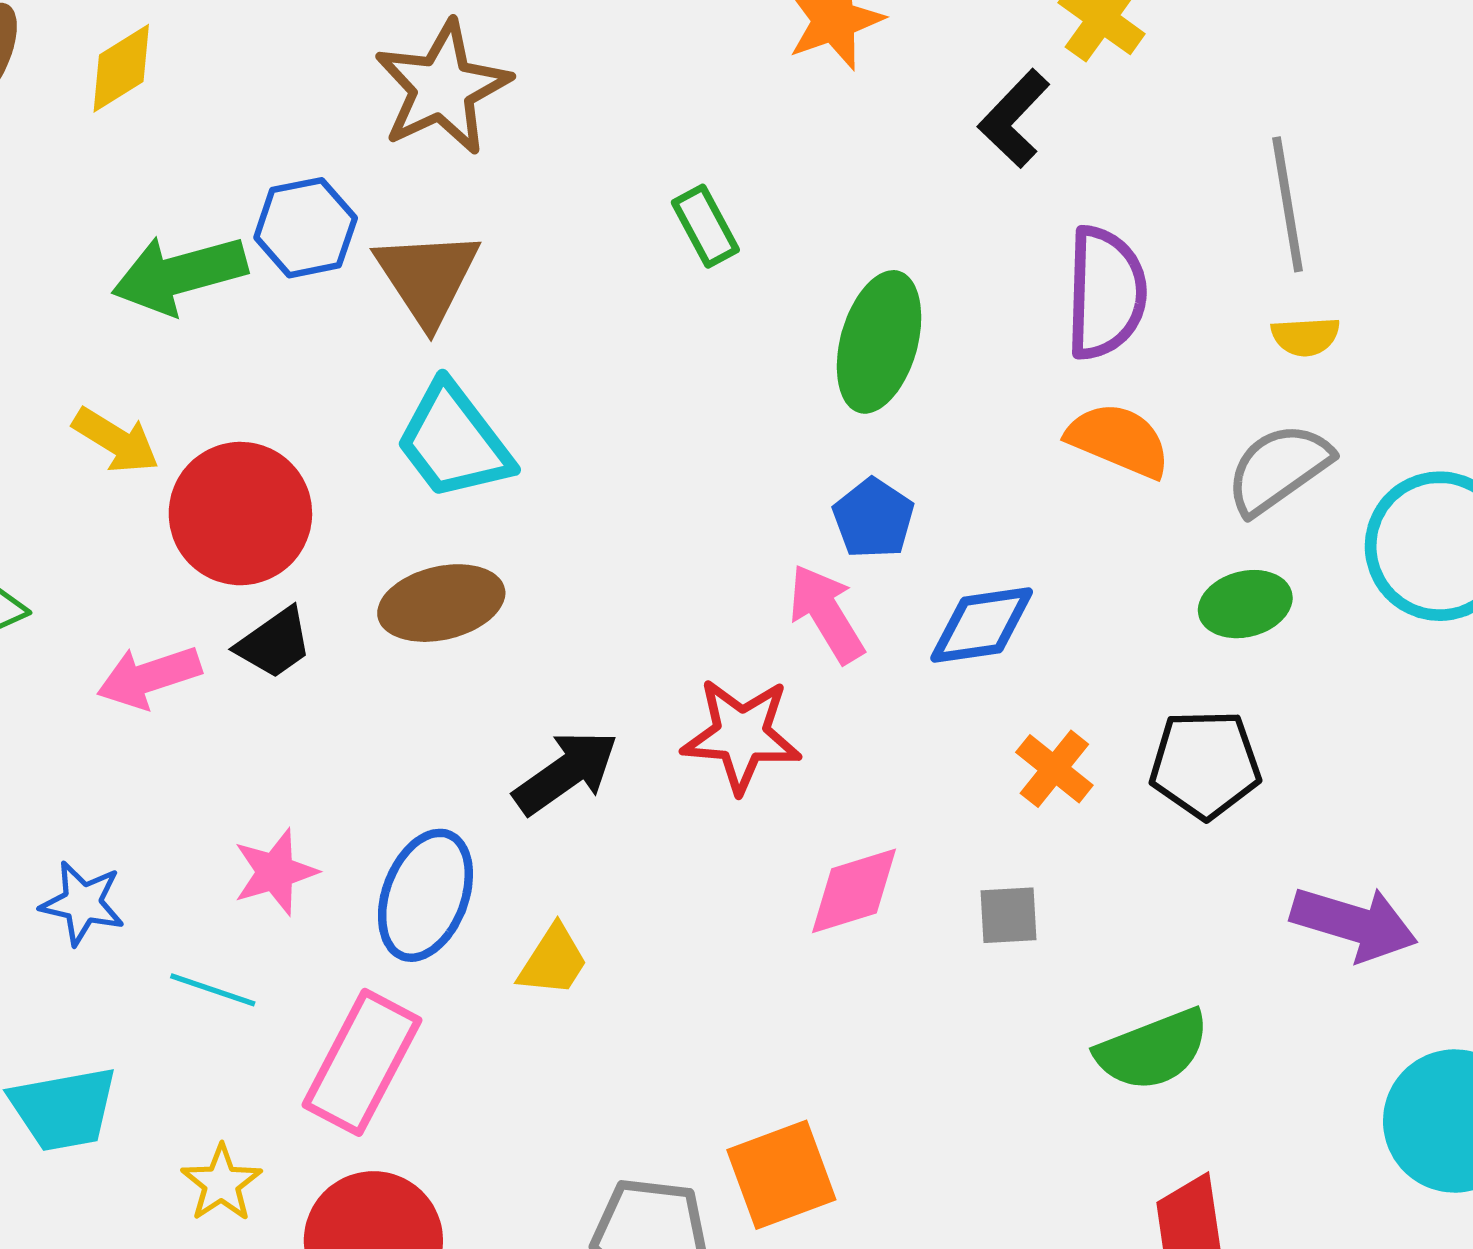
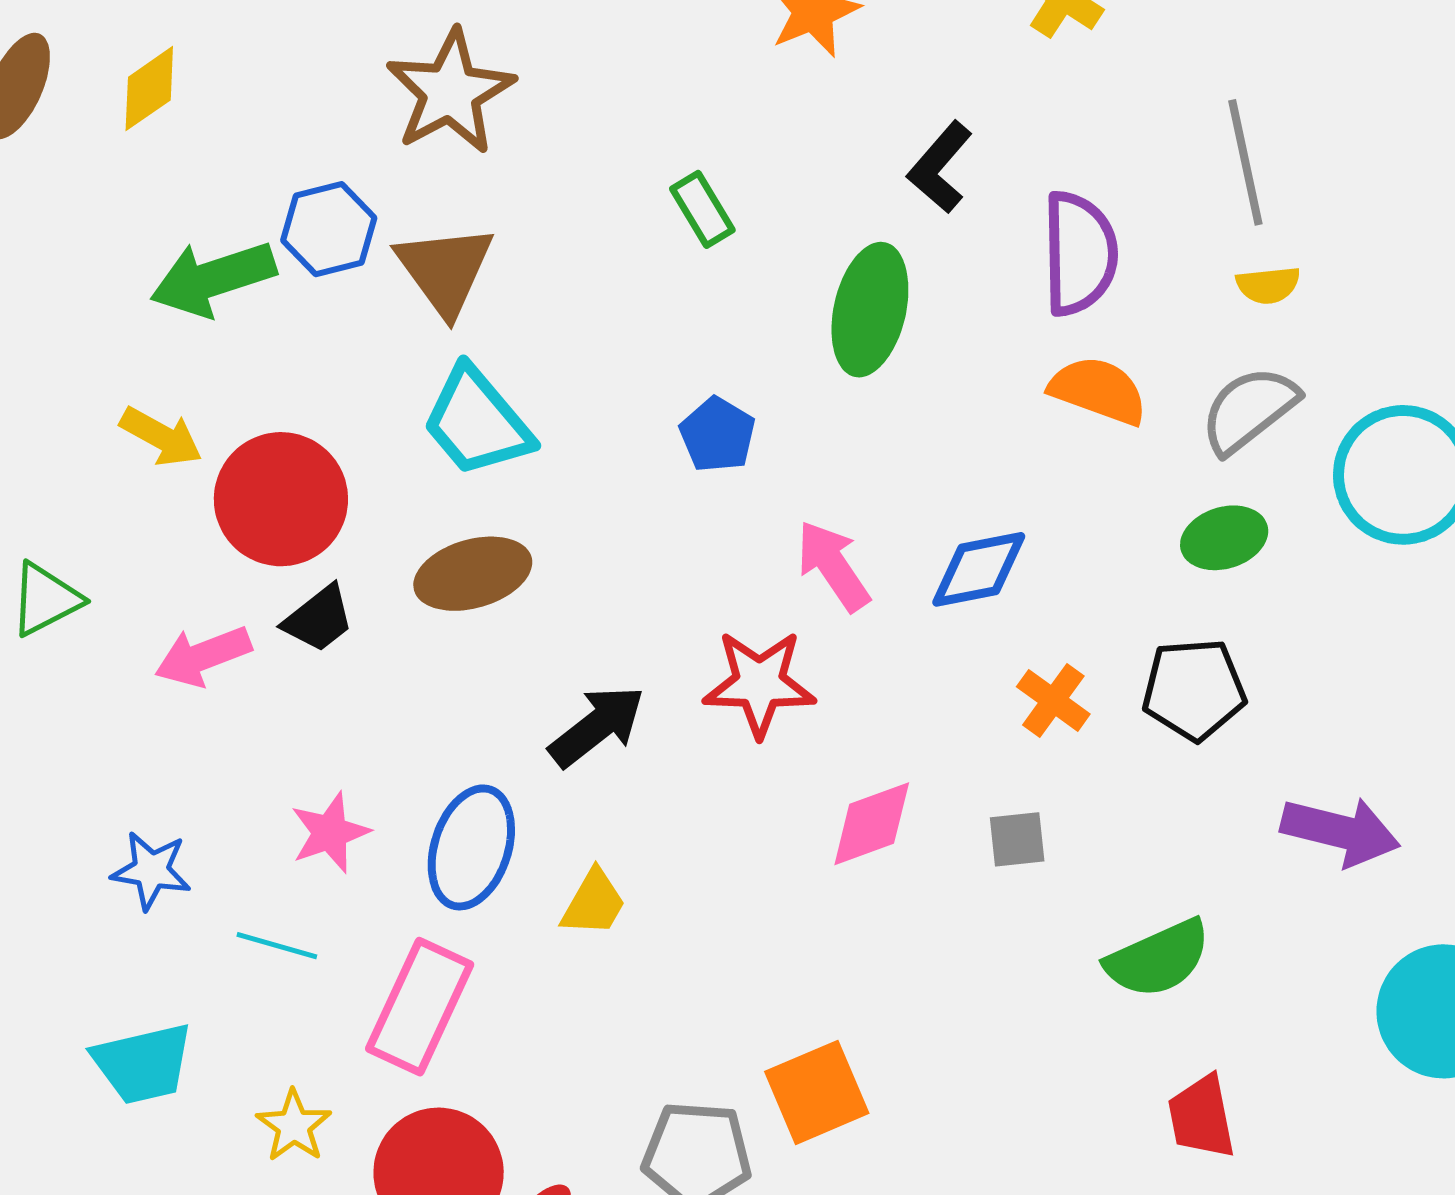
black L-shape: (1014, 119) -> (940, 167), moved
blue pentagon: (873, 518) -> (717, 435), moved

